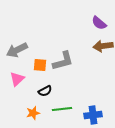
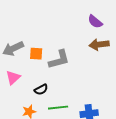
orange square: (40, 65) -> (36, 54), moved

